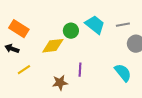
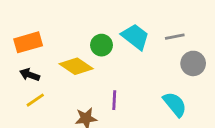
orange rectangle: (19, 29) -> (28, 42), turned -48
yellow diamond: (53, 46) -> (76, 66), turned 40
black arrow: (12, 49) -> (30, 75), moved

